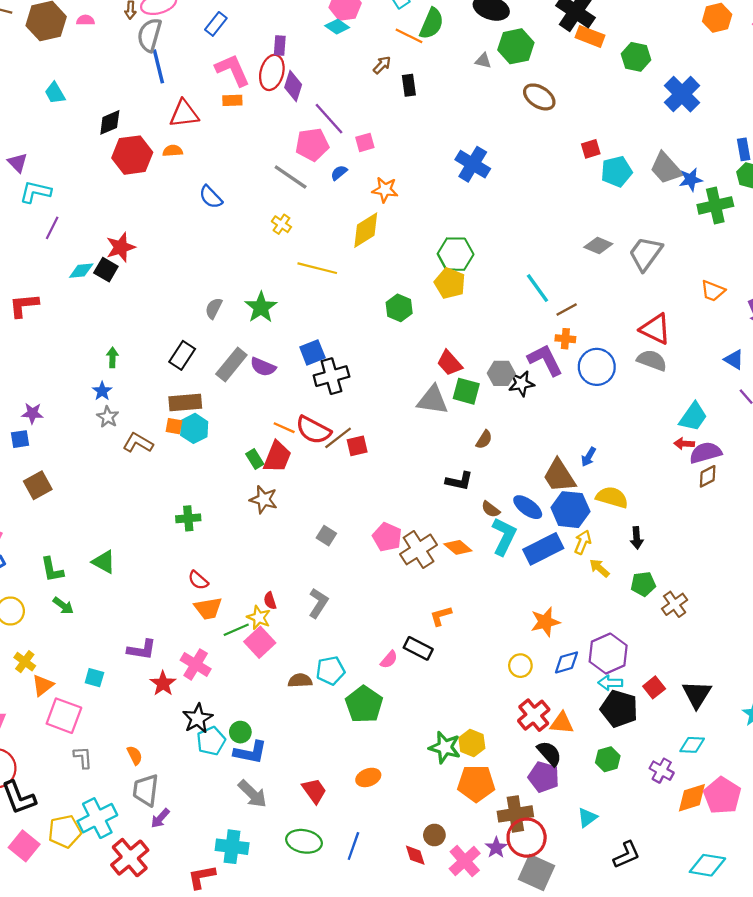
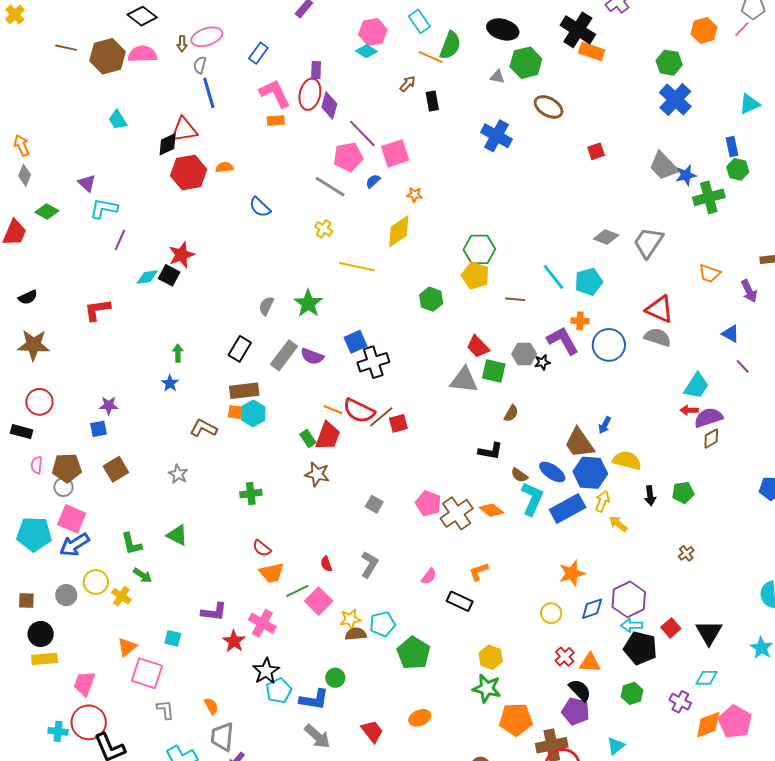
pink semicircle: (85, 20) -> (142, 54), size x1.8
gray semicircle: (149, 35) -> (200, 65), size x0.6
green hexagon: (636, 57) -> (669, 63), moved
red triangle: (184, 114) -> (184, 130), moved
pink square: (365, 142) -> (395, 153), size x1.6
blue cross: (473, 164) -> (496, 136), moved
cyan pentagon: (617, 171) -> (589, 282), moved
orange star: (385, 190) -> (414, 195), size x0.7
brown line: (567, 309) -> (515, 299), moved, turned 36
black star: (521, 384) -> (542, 362), size x0.7
gray star: (108, 417) -> (178, 474), moved
green pentagon: (643, 584) -> (683, 492), moved
brown cross: (675, 604) -> (686, 553), size x0.7
yellow star: (259, 617) -> (350, 619), moved, turned -30
pink semicircle: (389, 660) -> (429, 576), moved
yellow cross: (25, 662) -> (121, 596), moved
red cross: (534, 715) -> (565, 657), size x0.7
green circle: (240, 732) -> (335, 678), moved
yellow hexagon: (472, 743) -> (491, 657), moved

